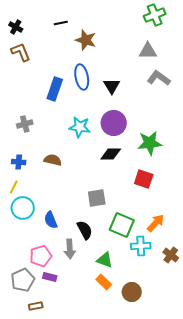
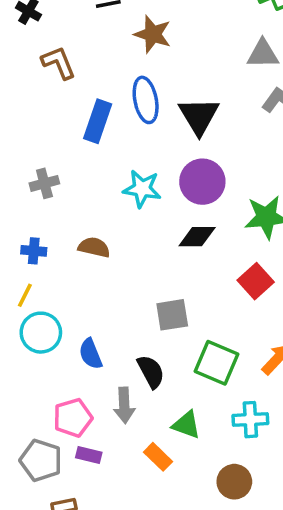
brown L-shape: (21, 52) -> (59, 63), moved
black triangle: (112, 86) -> (199, 116), size x1.4
red square: (144, 179) -> (256, 281), turned 30
cyan cross: (141, 246) -> (250, 420), moved
gray pentagon: (23, 280) -> (41, 460), turned -30
orange rectangle: (104, 282) -> (158, 457), moved

